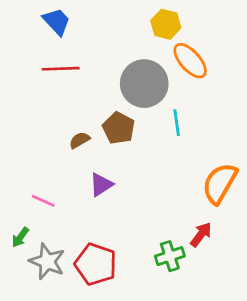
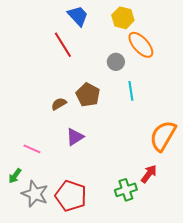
blue trapezoid: (57, 22) -> (78, 16), moved
red line: (61, 69) -> (63, 45), moved, turned 60
gray circle: (144, 84) -> (116, 62), moved, size x0.5

